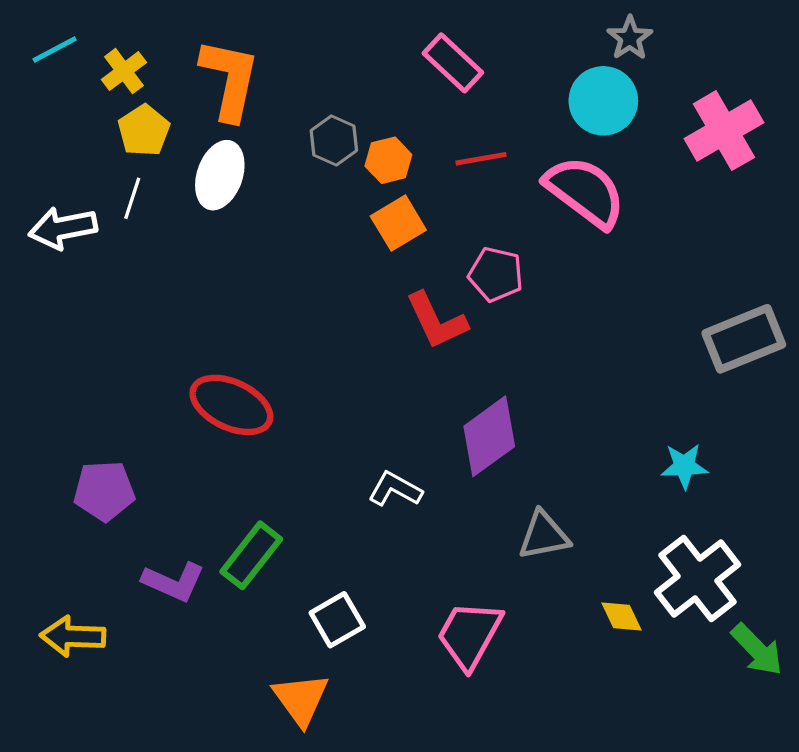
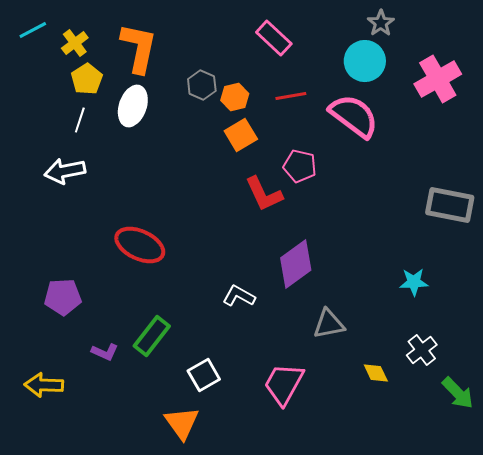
white arrow: (63, 228) -> (65, 171), moved
gray rectangle: (744, 339) -> (450, 205), turned 33
white cross: (698, 578) -> (422, 350), size x0.6
purple L-shape: (174, 582) -> (105, 352), size x0.7

